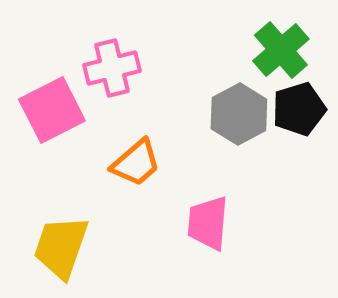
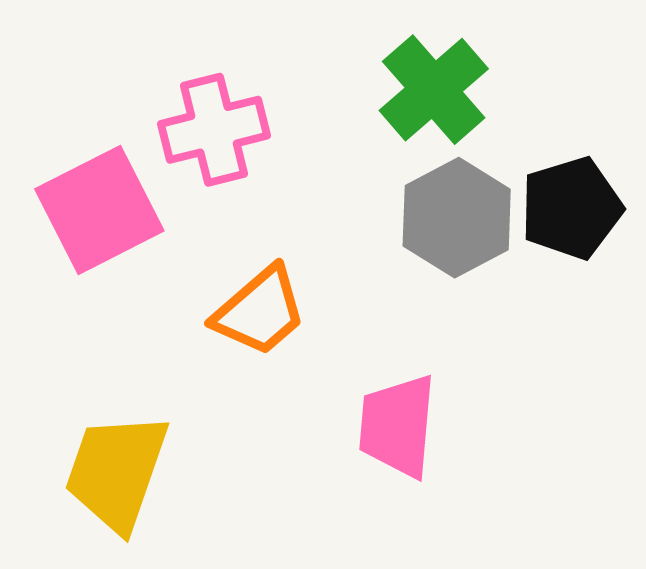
green cross: (281, 50) -> (434, 90), moved

